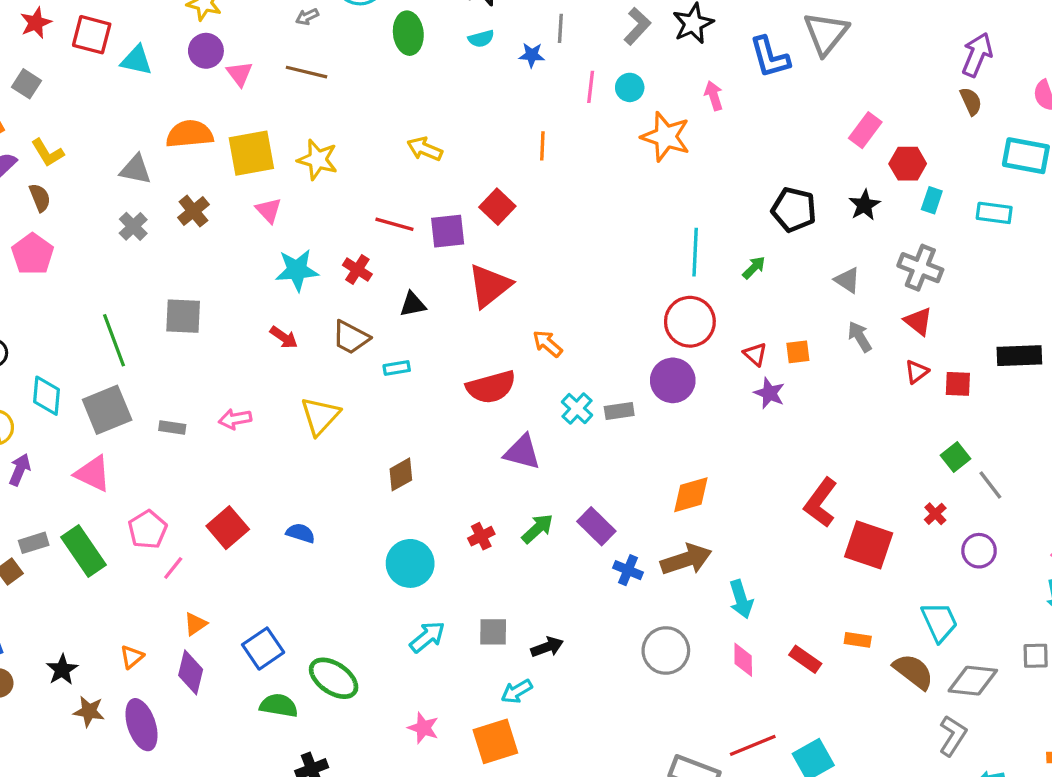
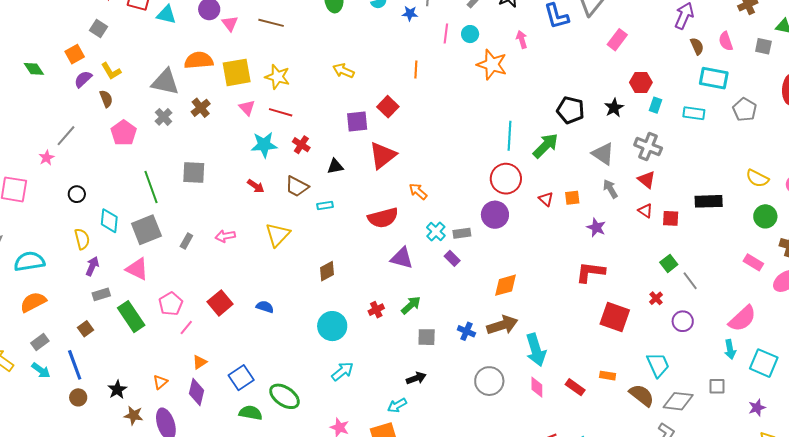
brown semicircle: (971, 101) -> (697, 46), moved
pink rectangle: (865, 130) -> (617, 40), moved
gray triangle: (136, 169) -> (165, 82), size x1.4
red line: (394, 224) -> (281, 112), moved
pink pentagon: (33, 254) -> (124, 133), moved
green arrow: (754, 268) -> (546, 146), size x1.8
gray triangle: (847, 280) -> (603, 154), size x1.4
red triangle: (917, 372) -> (645, 211), turned -49
purple star: (769, 393) -> (596, 228), moved
gray rectangle: (172, 428) -> (186, 241), turned -70
red L-shape: (821, 503) -> (590, 272), moved, turned 60
purple rectangle: (596, 526) -> (452, 258), moved, size x0.7
gray rectangle: (34, 543) -> (101, 294), moved
cyan arrow: (741, 599) -> (536, 350), size x1.4
gray square: (493, 632) -> (427, 337), moved

